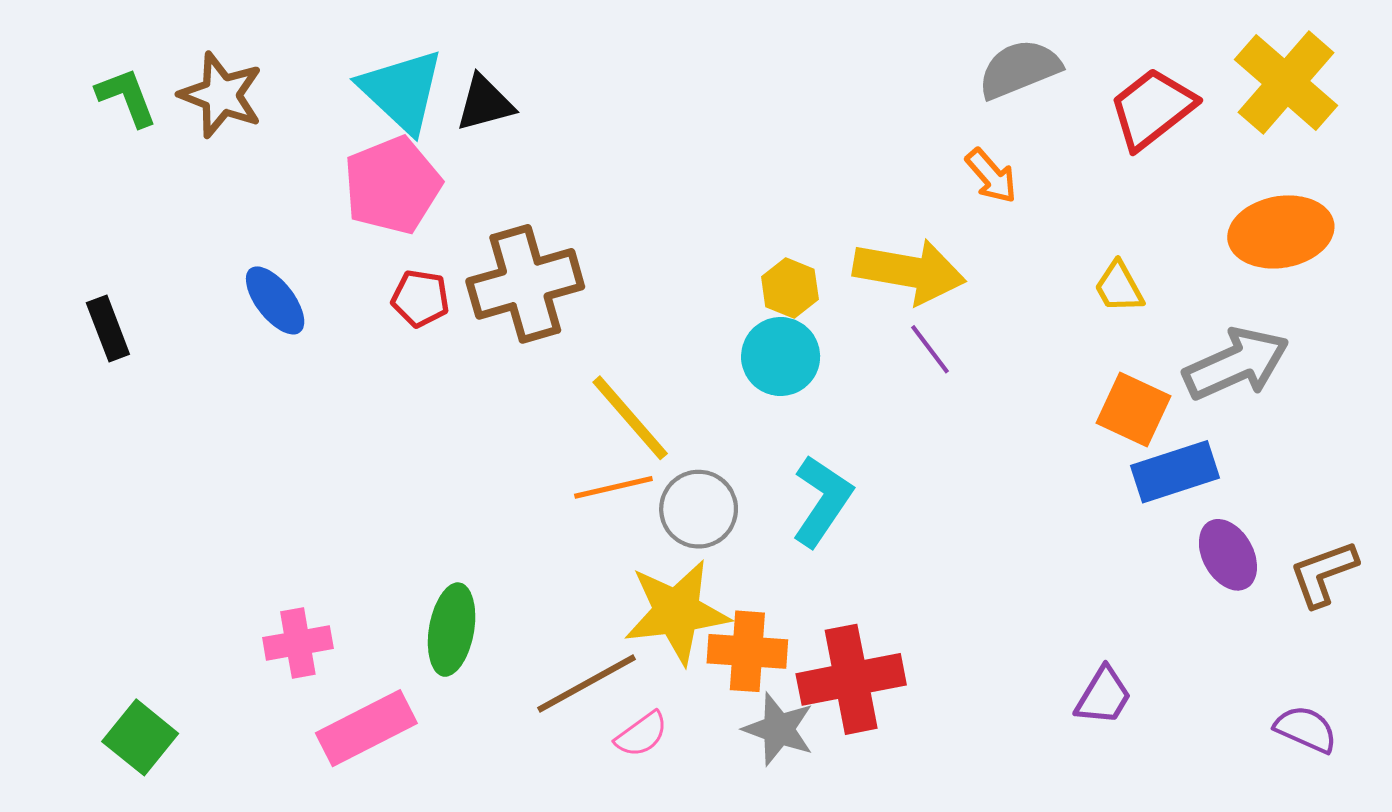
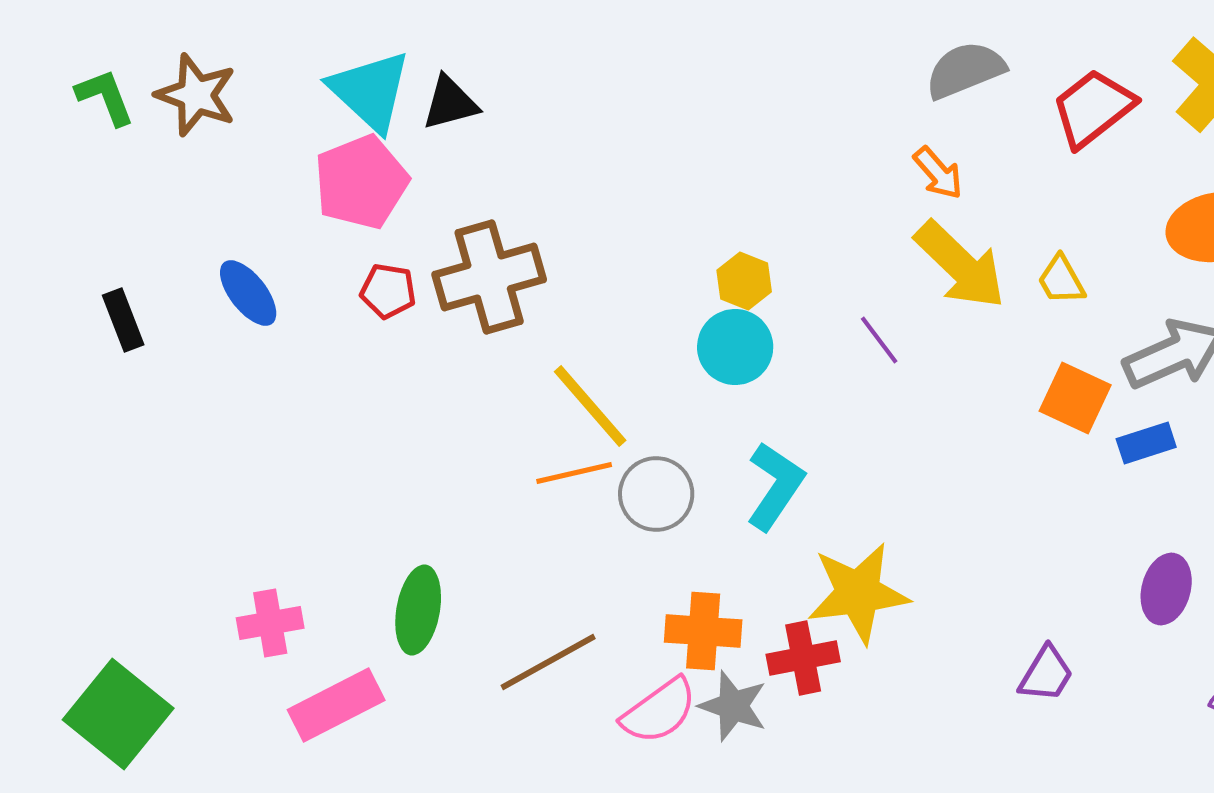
yellow arrow: (909, 271) -> (960, 265), moved, turned 34
black rectangle: (108, 329) -> (123, 320), moved
blue rectangle: (1175, 472) -> (1146, 443), moved, size x0.7
purple ellipse: (1228, 555) -> (1166, 589), moved, turned 44
yellow star: (677, 612) -> (858, 593), moved
red cross: (851, 679) -> (803, 658), size x0.7
pink semicircle: (641, 734) -> (659, 711), moved, size x1.5
green square: (140, 737) -> (118, 714), size x1.5

